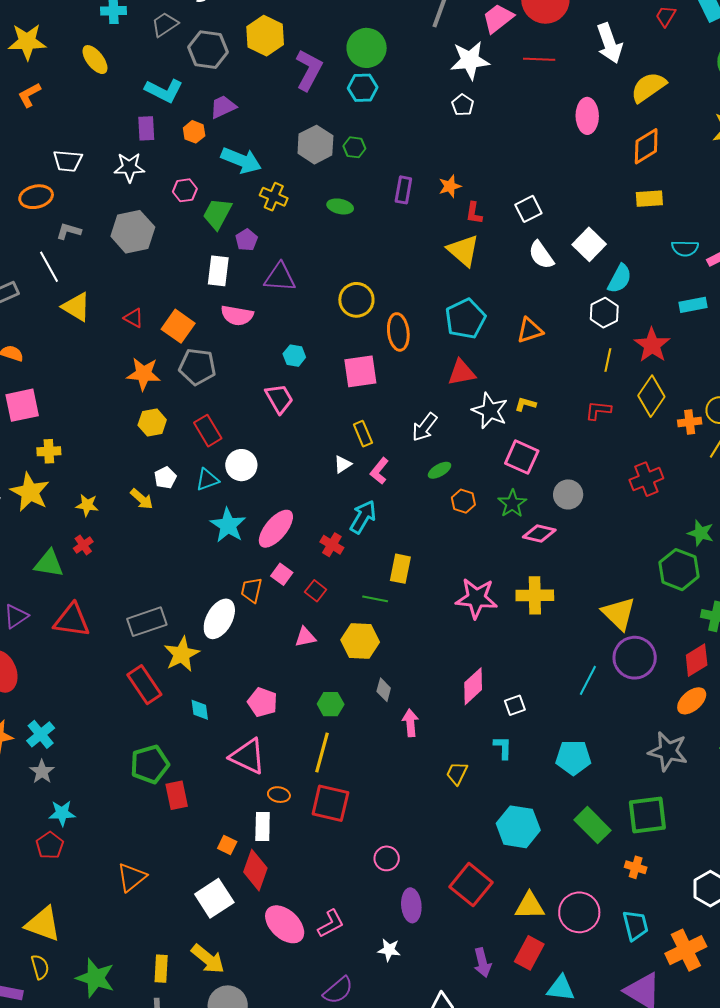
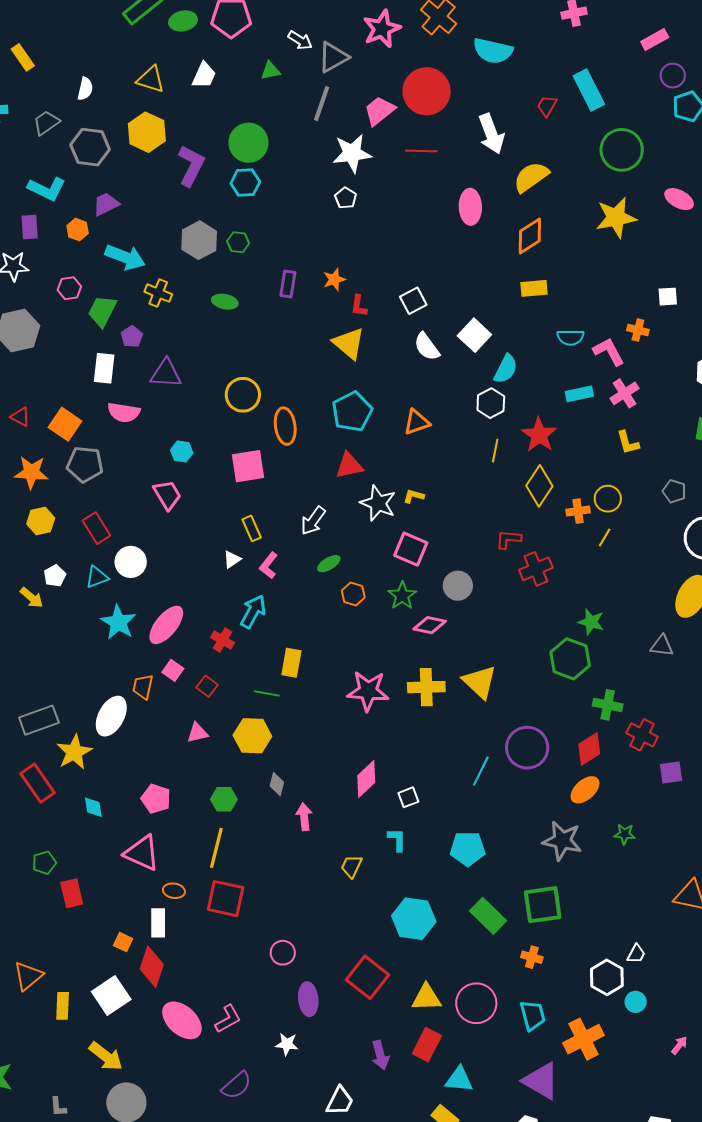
red L-shape: (598, 410) -> (508, 539), moved
yellow triangle: (619, 613) -> (480, 682), moved
green pentagon: (150, 764) -> (44, 863), size x0.6
yellow rectangle: (161, 969) -> (63, 1006), moved

